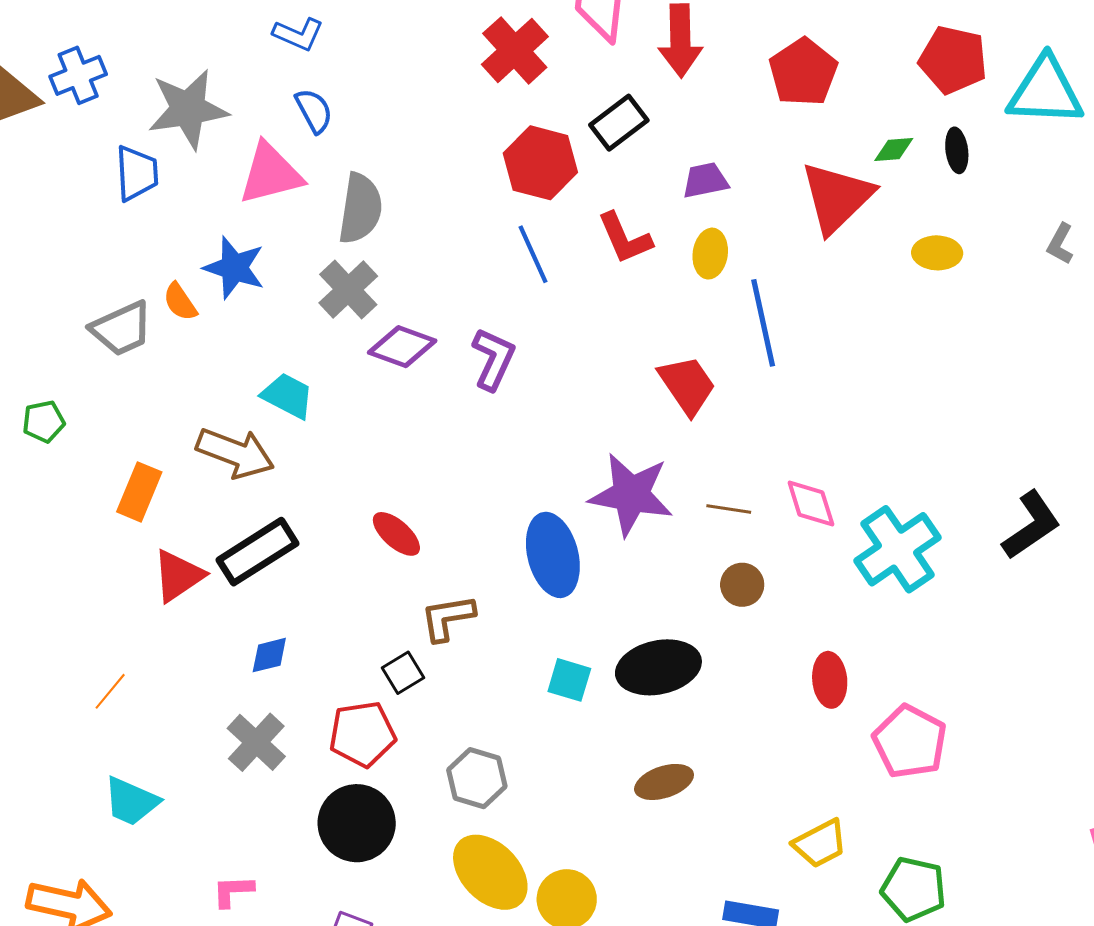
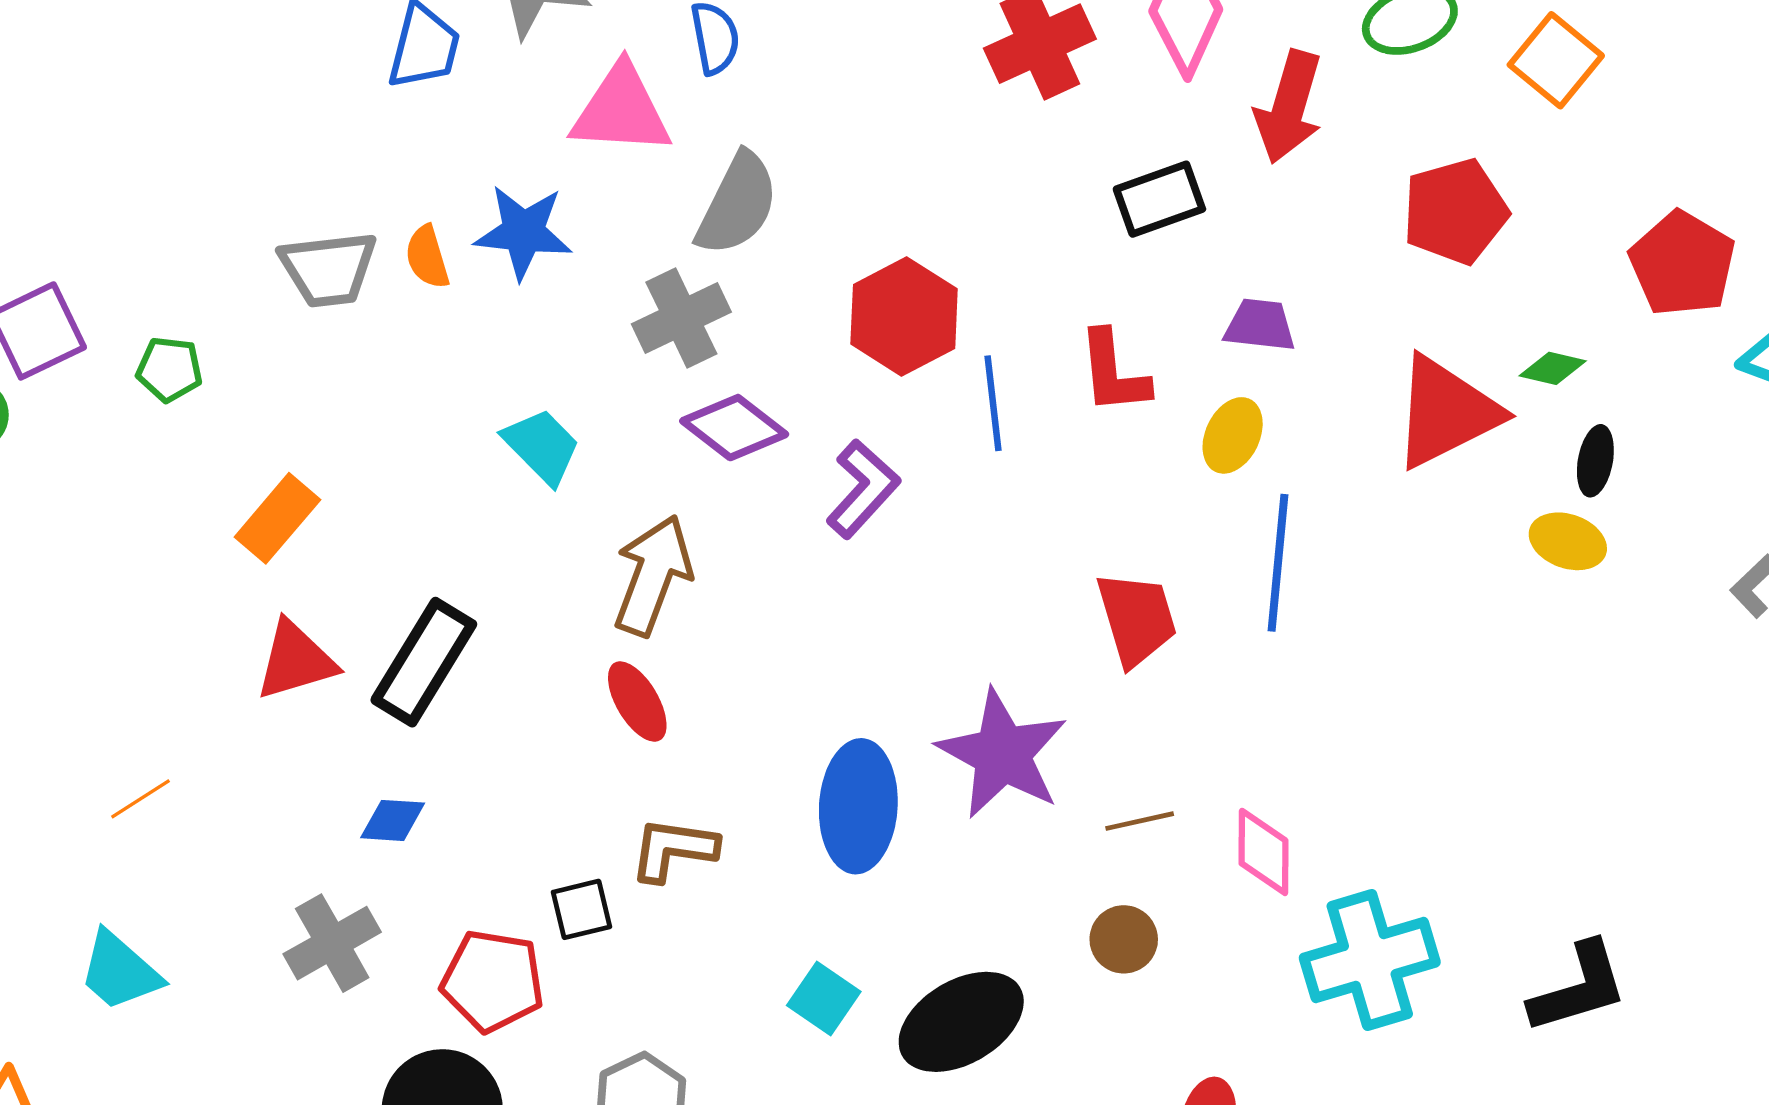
black ellipse: (957, 150) -> (1595, 461), moved
red hexagon: (540, 163) -> (904, 316), moved
blue line: (533, 254) -> (993, 403), moved
blue star: (234, 268) -> (523, 232), turned -30
brown arrow: (235, 453) -> (653, 575), moved, turned -108
brown line: (729, 509) -> (1140, 821), turned -39
black rectangle: (257, 552) -> (424, 662), turned -44
black ellipse: (658, 667) -> (961, 1022), turned -36

